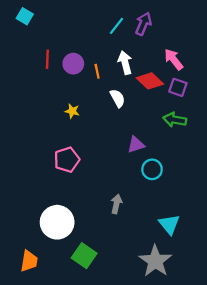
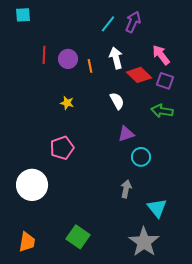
cyan square: (25, 16) -> (23, 15), turned -35
white semicircle: (118, 98) -> (117, 101), moved
gray arrow: (116, 204) -> (126, 189), moved
white circle: (57, 222) -> (32, 185), moved

